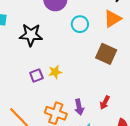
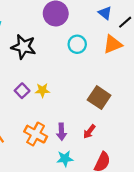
brown square: (106, 54) -> (99, 98), moved
purple square: (36, 76) -> (22, 91), turned -32

